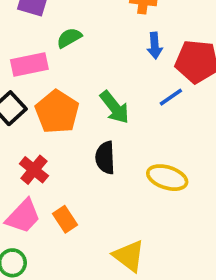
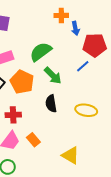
green semicircle: (69, 38) -> (41, 52), moved, size x1.6
blue arrow: (155, 46) -> (75, 28), moved
red cross: (34, 170) -> (13, 115), turned -35

